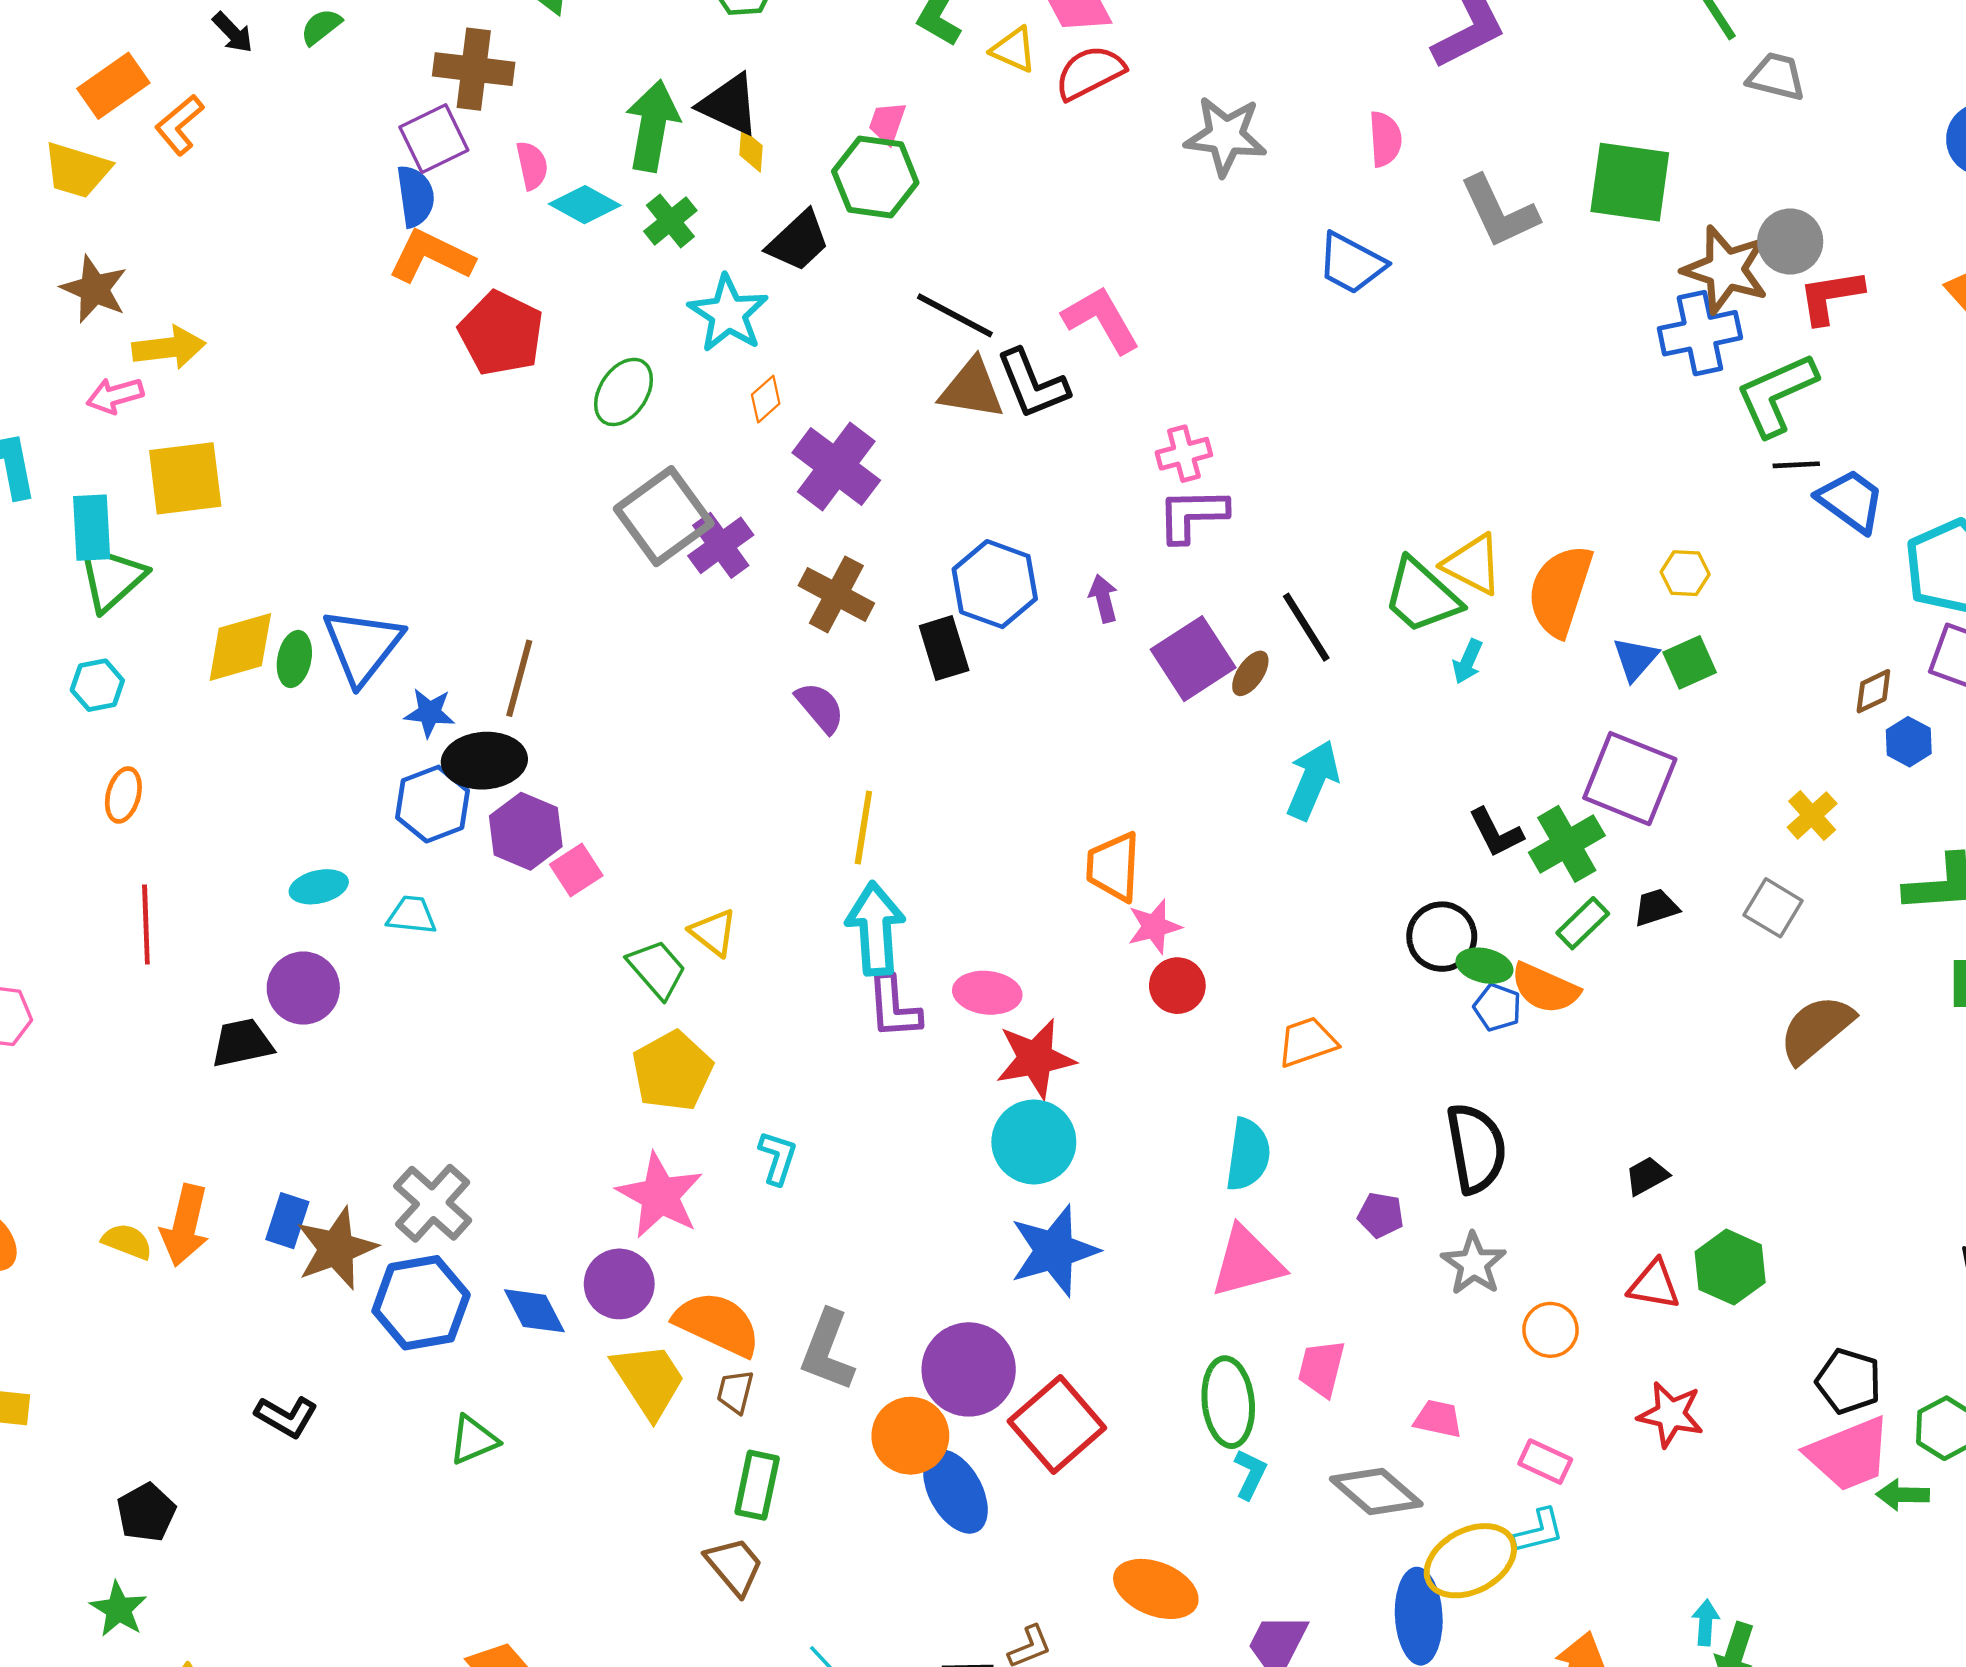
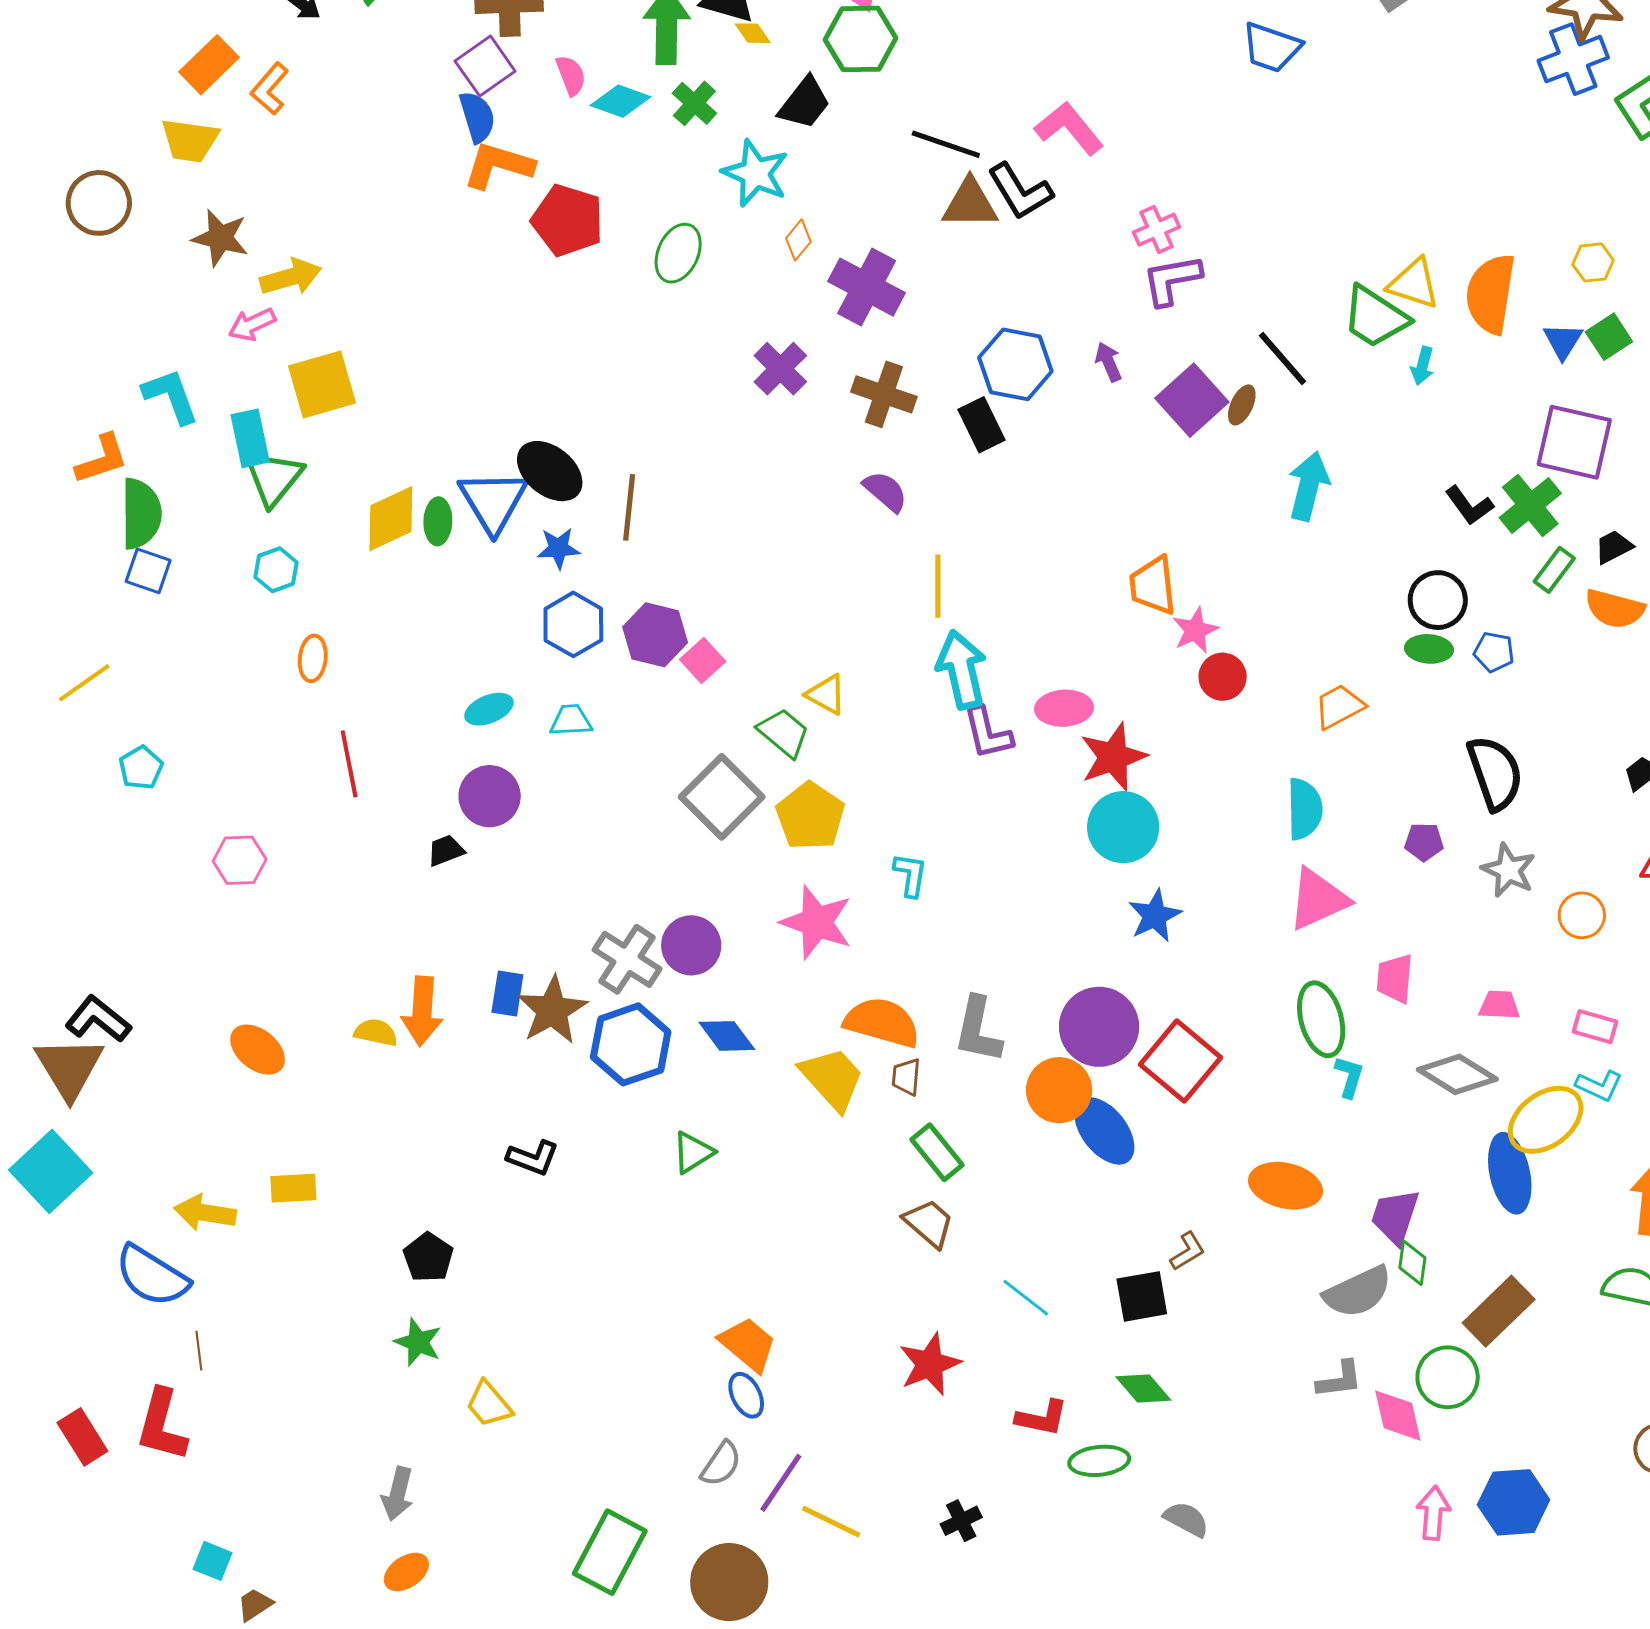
yellow diamond: (751, 150) -> (753, 33), turned -30
gray square: (664, 516) -> (722, 797), moved
black ellipse: (484, 761) -> (550, 471), moved, turned 52
green ellipse: (1484, 966) -> (1429, 649), moved
orange semicircle: (1545, 988) -> (1615, 609), moved
black trapezoid: (242, 1043) -> (446, 850), size x0.7
blue star: (1054, 1251) -> (1155, 916), size x0.7
purple circle: (619, 1284) -> (691, 945), moved
green rectangle: (757, 1485) -> (937, 1152), turned -42
cyan L-shape: (1539, 1531) -> (1599, 1086), turned 48

